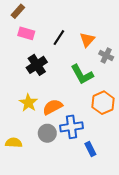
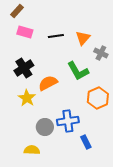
black line: (59, 38) -> (56, 36), turned 49
black cross: (37, 65) -> (24, 68), moved
orange semicircle: (53, 107) -> (48, 83), moved
yellow semicircle: (14, 143) -> (32, 150), moved

